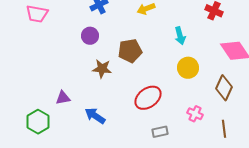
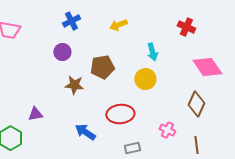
yellow circle: (188, 68) -> (145, 79), moved
red ellipse: (148, 98) -> (120, 114), turned 32
blue arrow: (95, 116) -> (85, 132), moved

